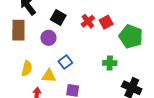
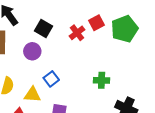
red square: (106, 22) -> (97, 23), moved
green pentagon: (131, 36) -> (125, 29), moved, turned 30

